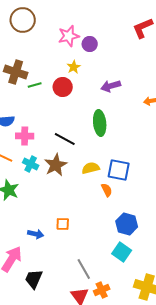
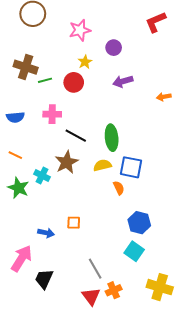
purple circle: (90, 44) -> (114, 48), moved
green ellipse: (100, 123) -> (112, 138), moved
pink cross: (25, 136) -> (52, 114), moved
cyan cross: (31, 164) -> (42, 176), moved

